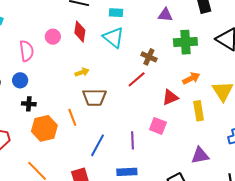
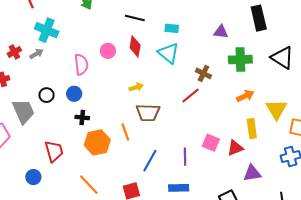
red triangle: (170, 97) -> (235, 148), moved

